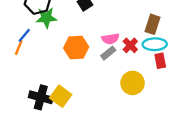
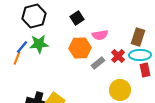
green star: (46, 18) -> (39, 44), moved
pink semicircle: (110, 39) -> (100, 35), moved
orange hexagon: (76, 48) -> (80, 48), moved

